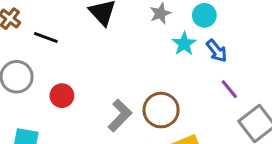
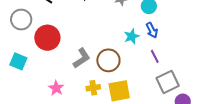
cyan star: (184, 44) -> (132, 36), moved
red circle: (62, 96) -> (47, 38), size x1.6

